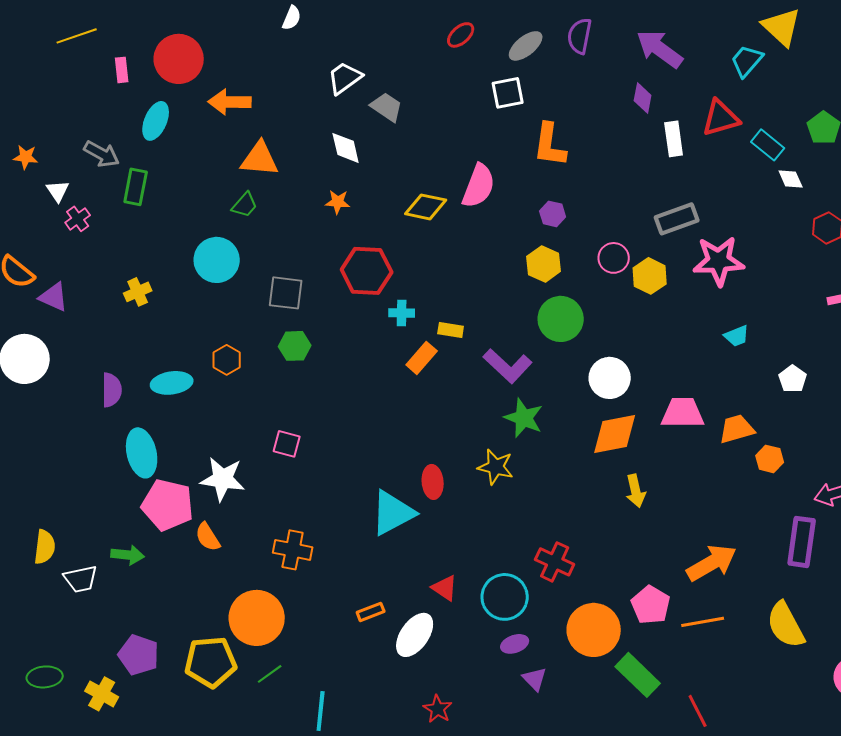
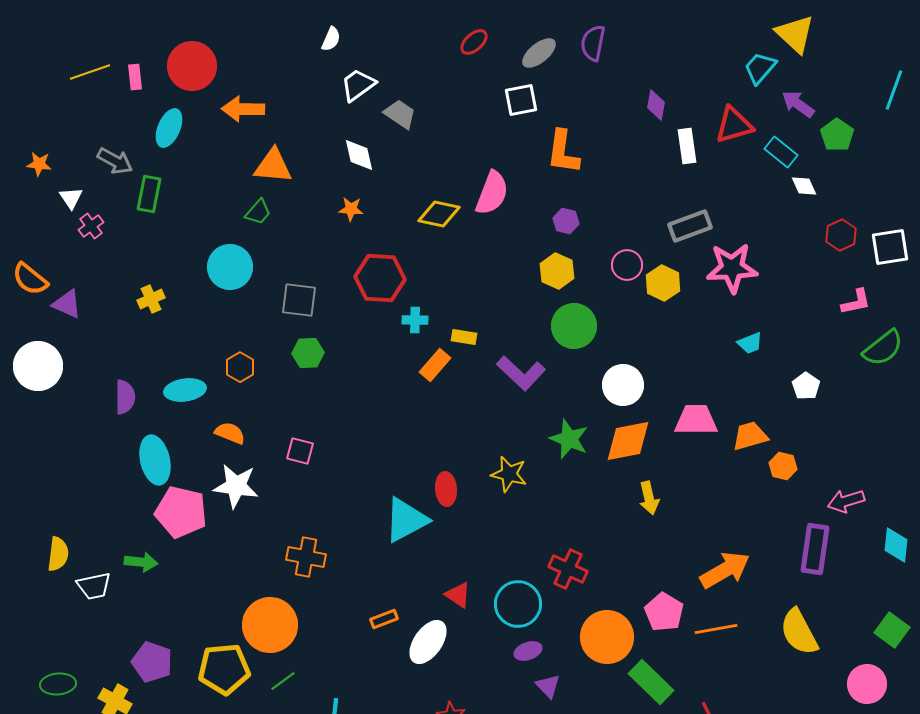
white semicircle: (292, 18) -> (331, 39), moved
yellow line: (77, 36) -> (90, 72), moved
purple arrow: (660, 49) -> (798, 104), moved, size x0.7
green star: (524, 418) -> (569, 439), moved
orange semicircle: (208, 537) -> (230, 433), moved, turned 144

